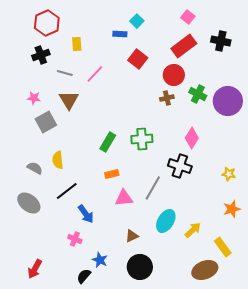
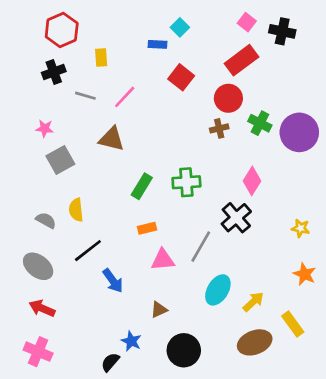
black cross: (221, 41) -> (282, 31), moved
brown triangle: (69, 100) -> (112, 139), moved, turned -45
black cross: (180, 166) -> (236, 218), turned 30
orange star: (232, 209) -> (305, 274), turned -30
brown triangle: (132, 236) -> (159, 310), moved
pink cross: (75, 239) -> (38, 352), moved, size x1.5
red arrow: (35, 269) -> (42, 308), moved, turned 84
brown ellipse: (205, 270) -> (255, 342), moved

